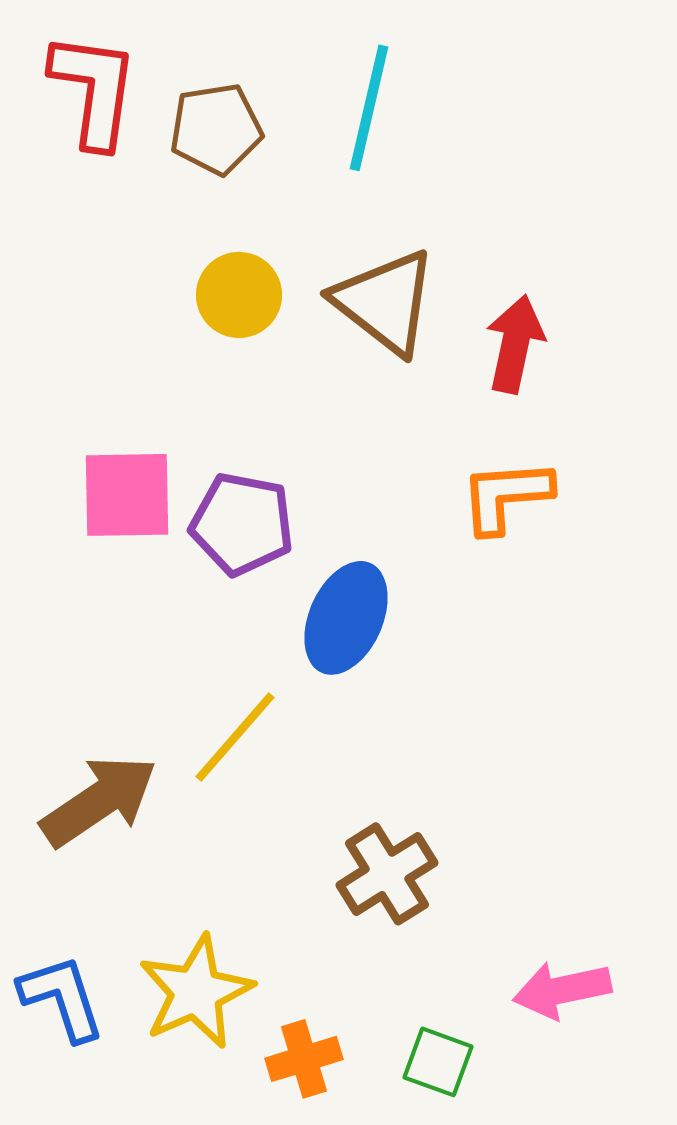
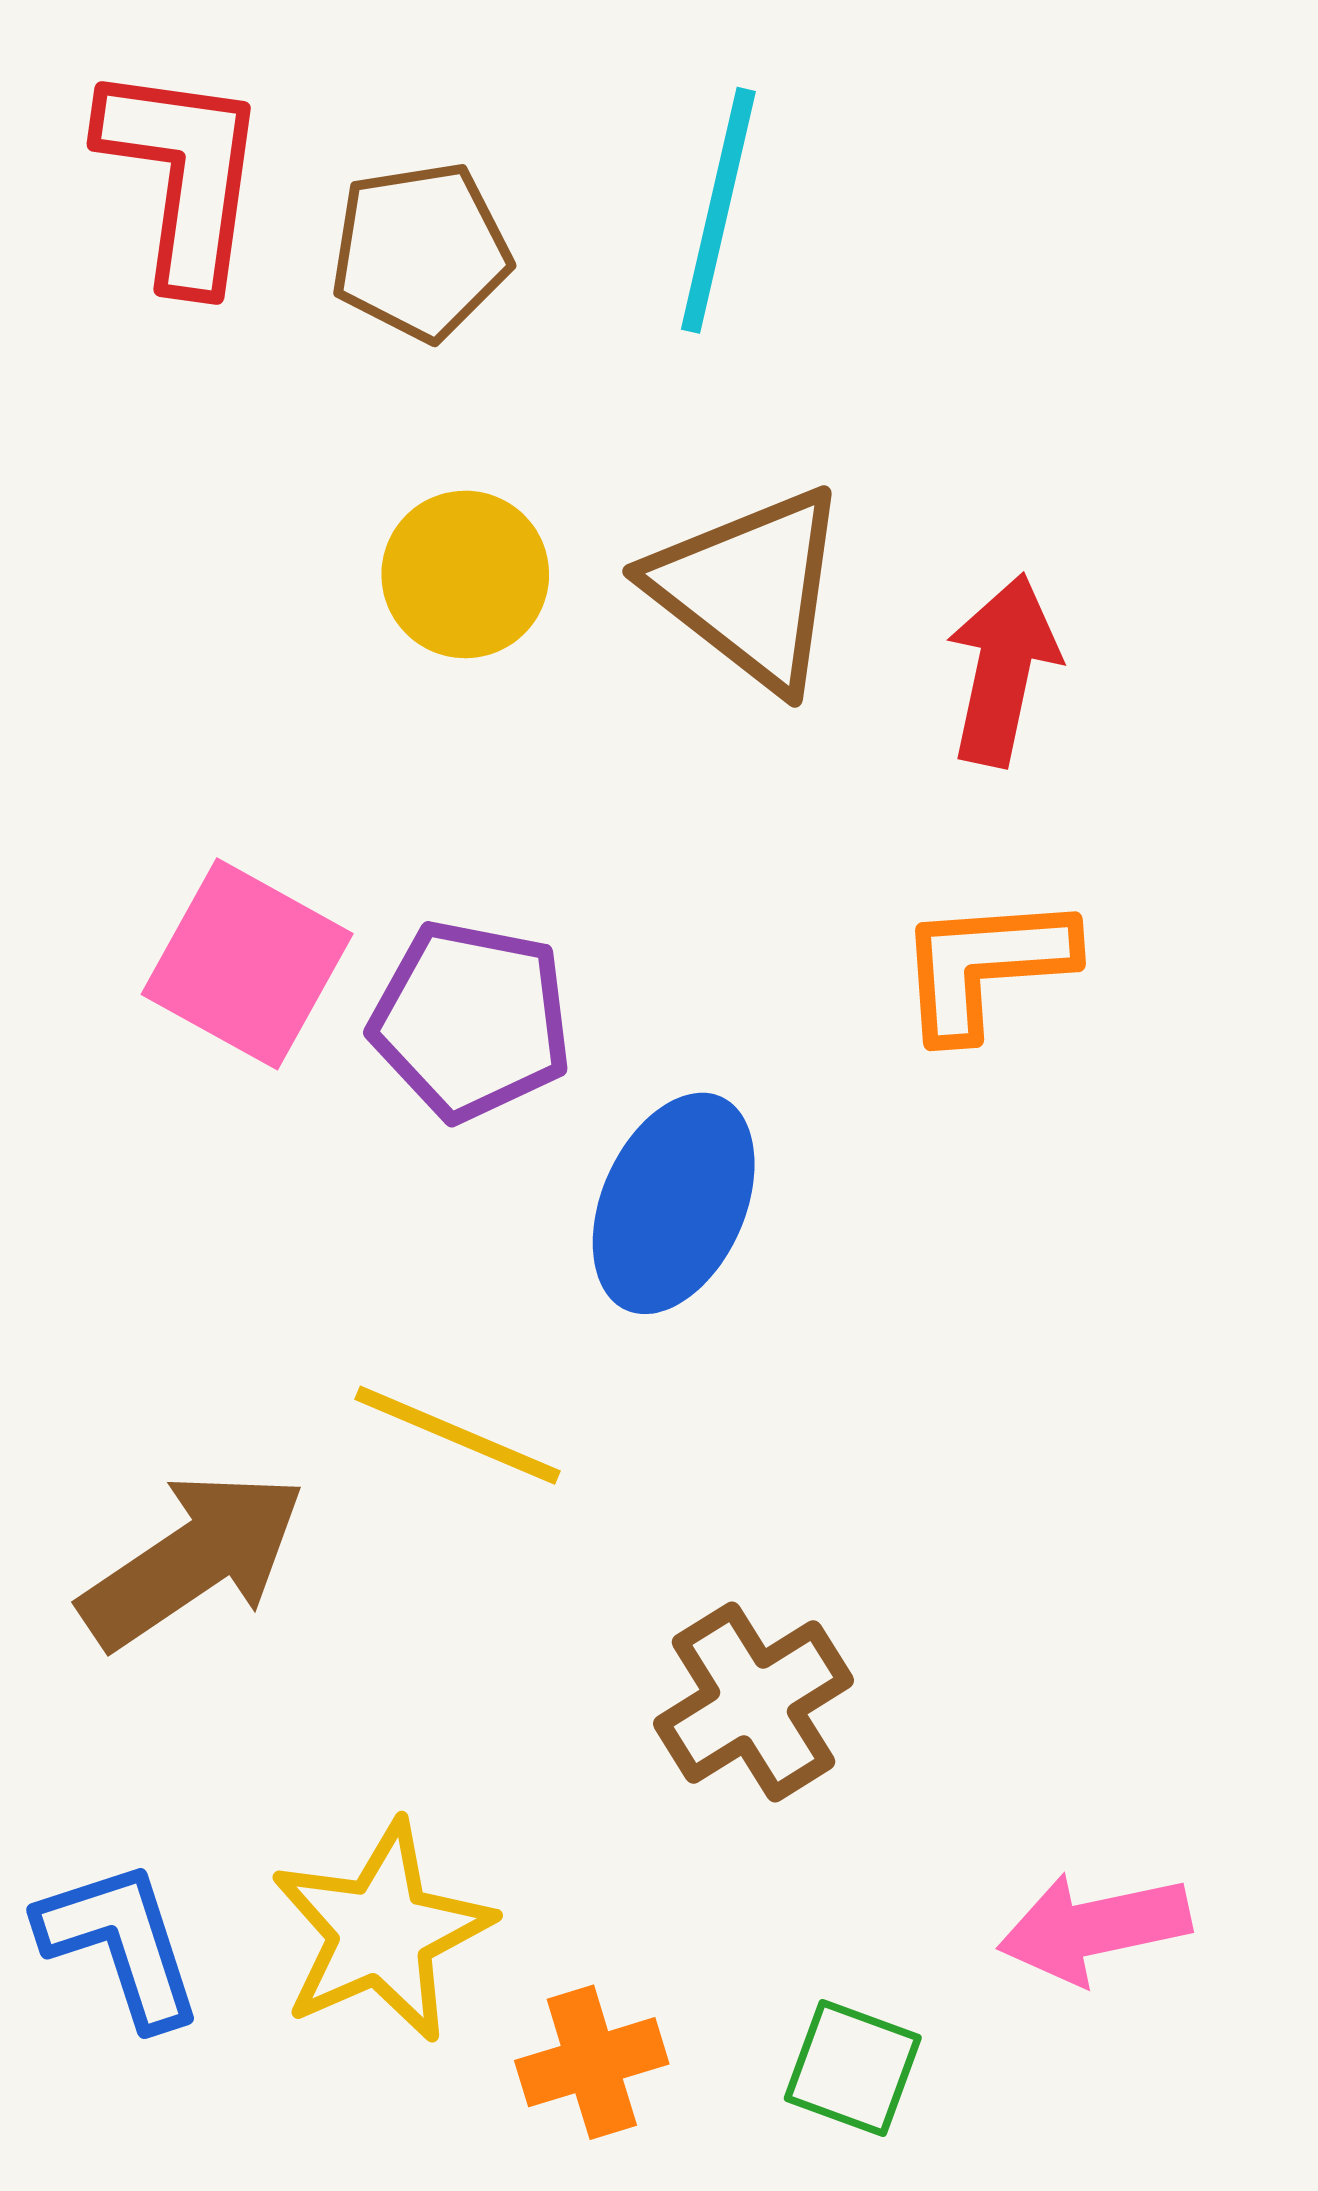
pink square: (127, 495) -> (247, 964), turned 30
yellow line: (235, 737) -> (457, 1435), turned 72

